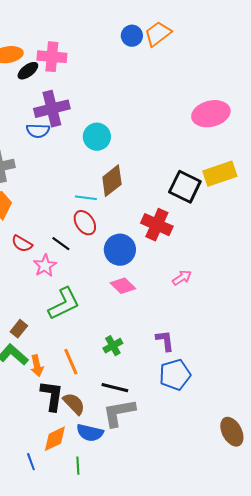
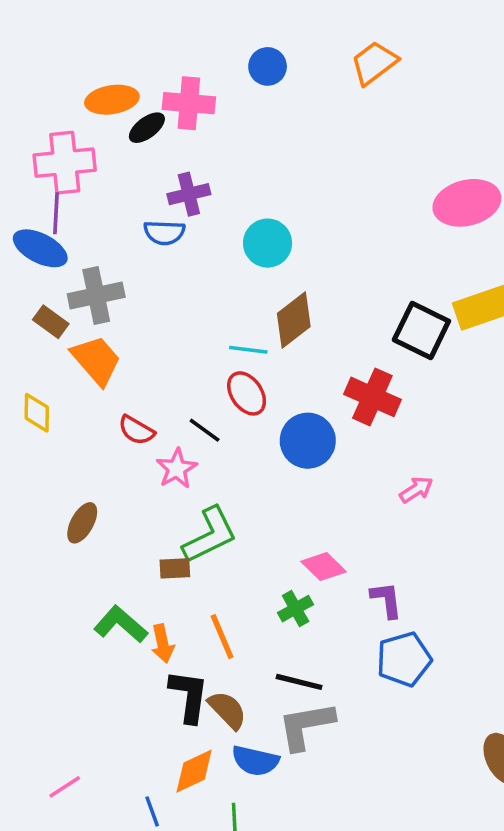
blue circle: (132, 36) -> (268, 66), moved
purple cross: (52, 109) -> (189, 194), size x0.7
pink diamond: (123, 286) -> (324, 567), moved
brown rectangle: (19, 329) -> (175, 568), moved, turned 48

